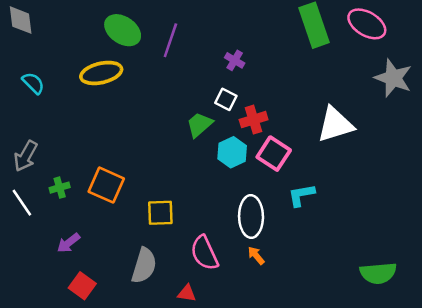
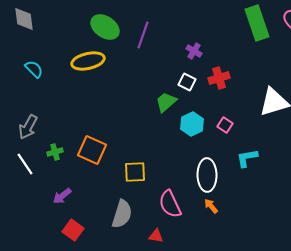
red cross: (254, 120) -> (219, 78), moved
pink square: (274, 154) -> (225, 125), size x0.6

